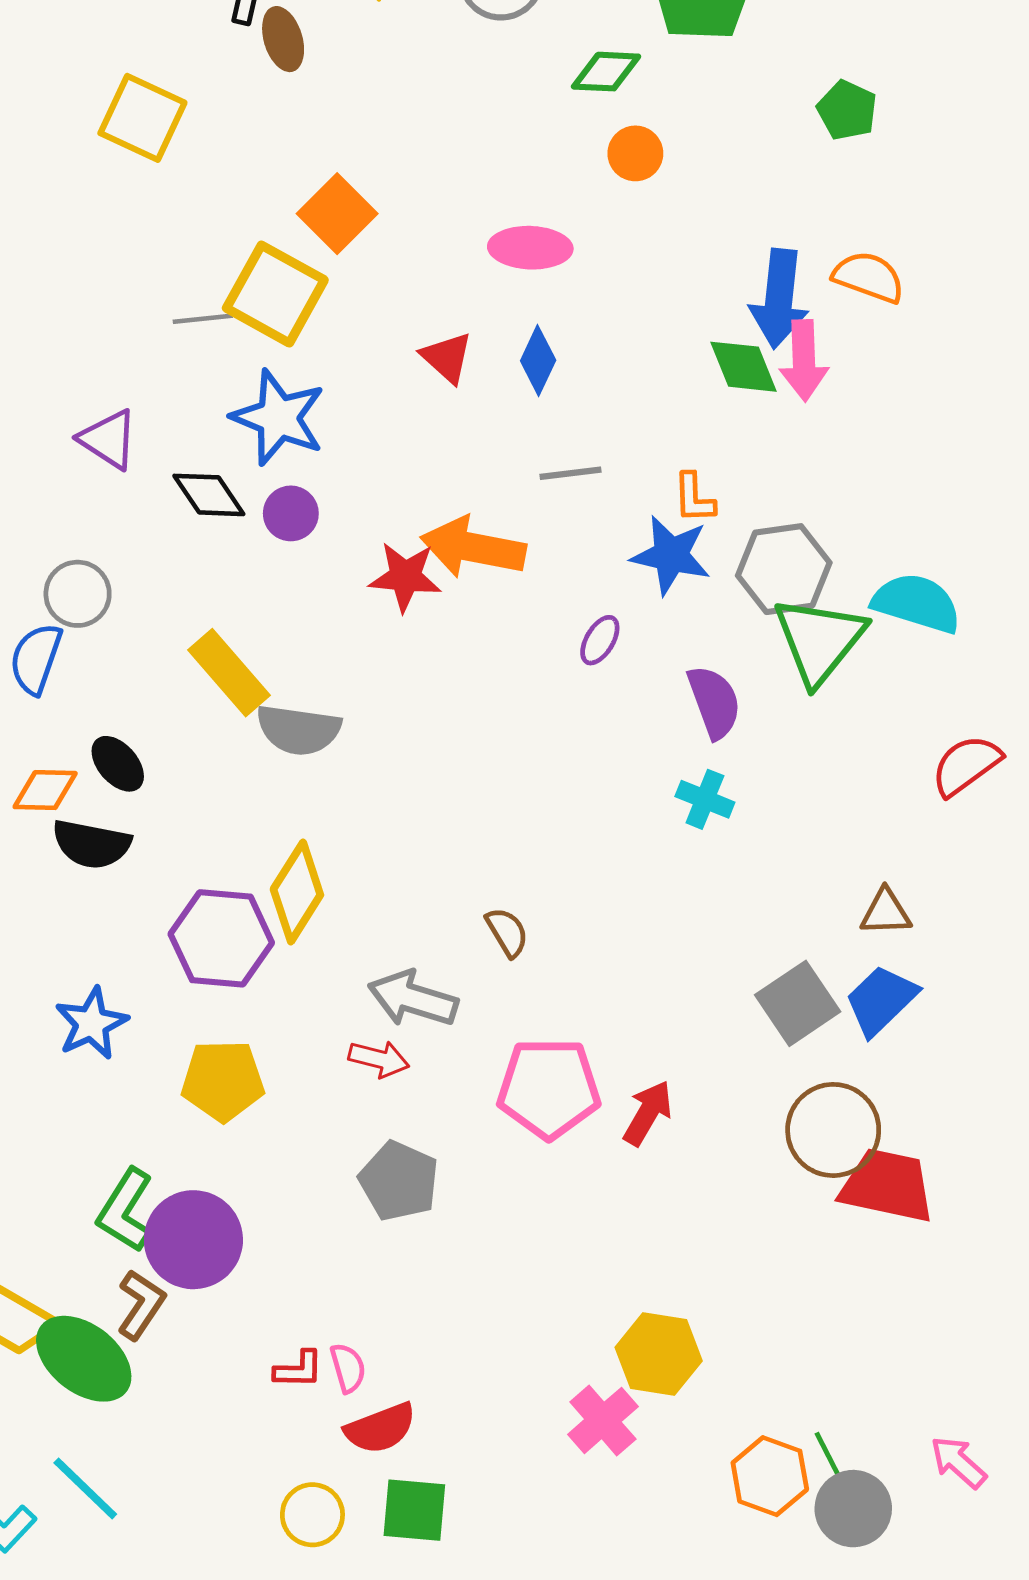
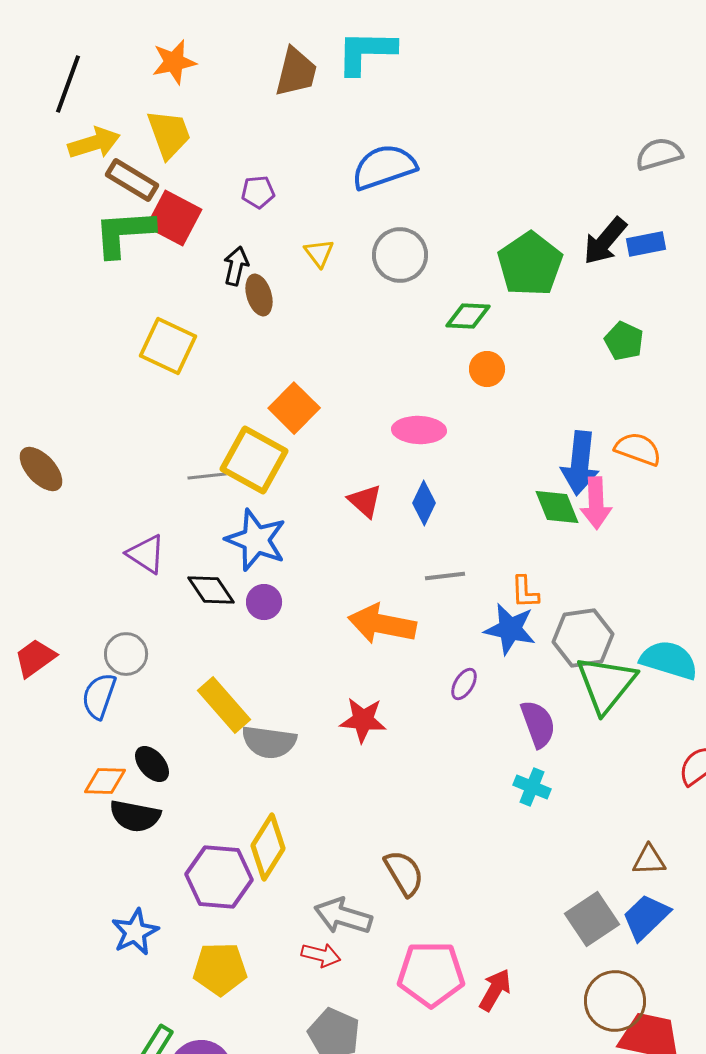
red star: (405, 577) -> (363, 720), moved
brown semicircle: (507, 932) -> (404, 873), size x1.4

